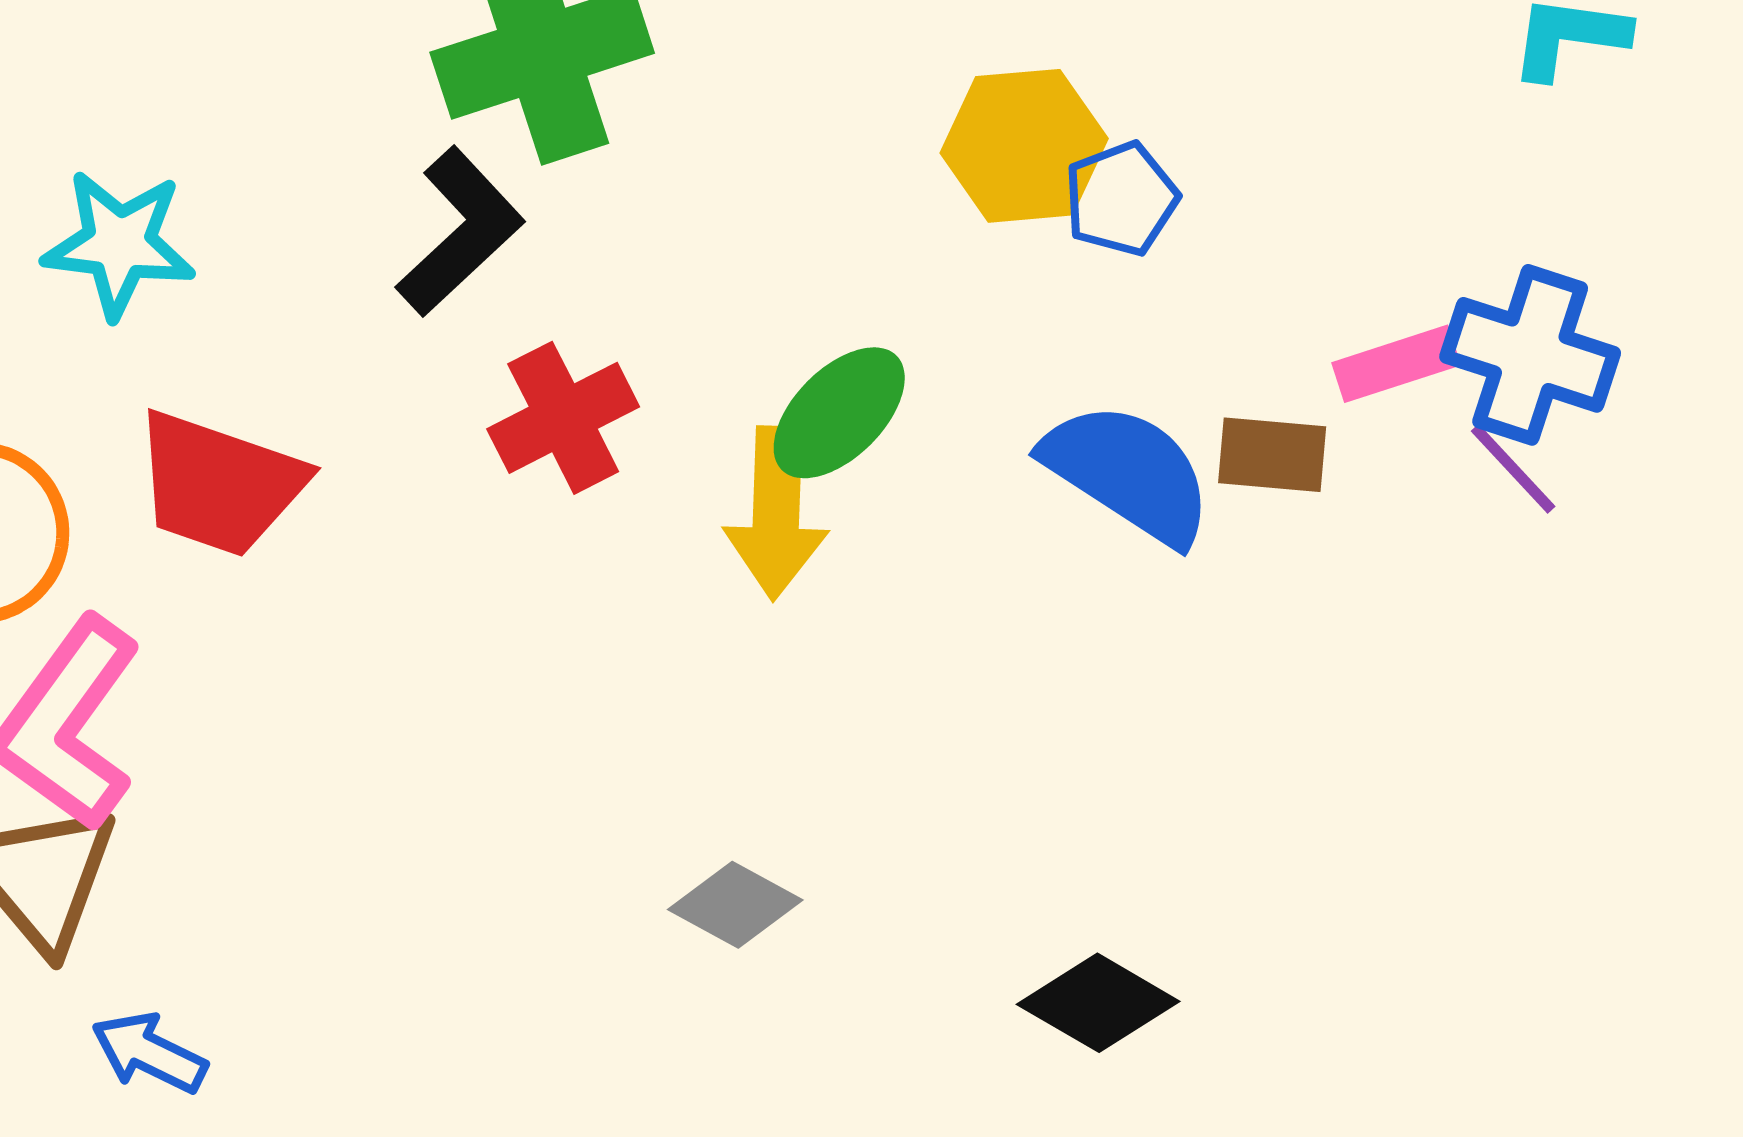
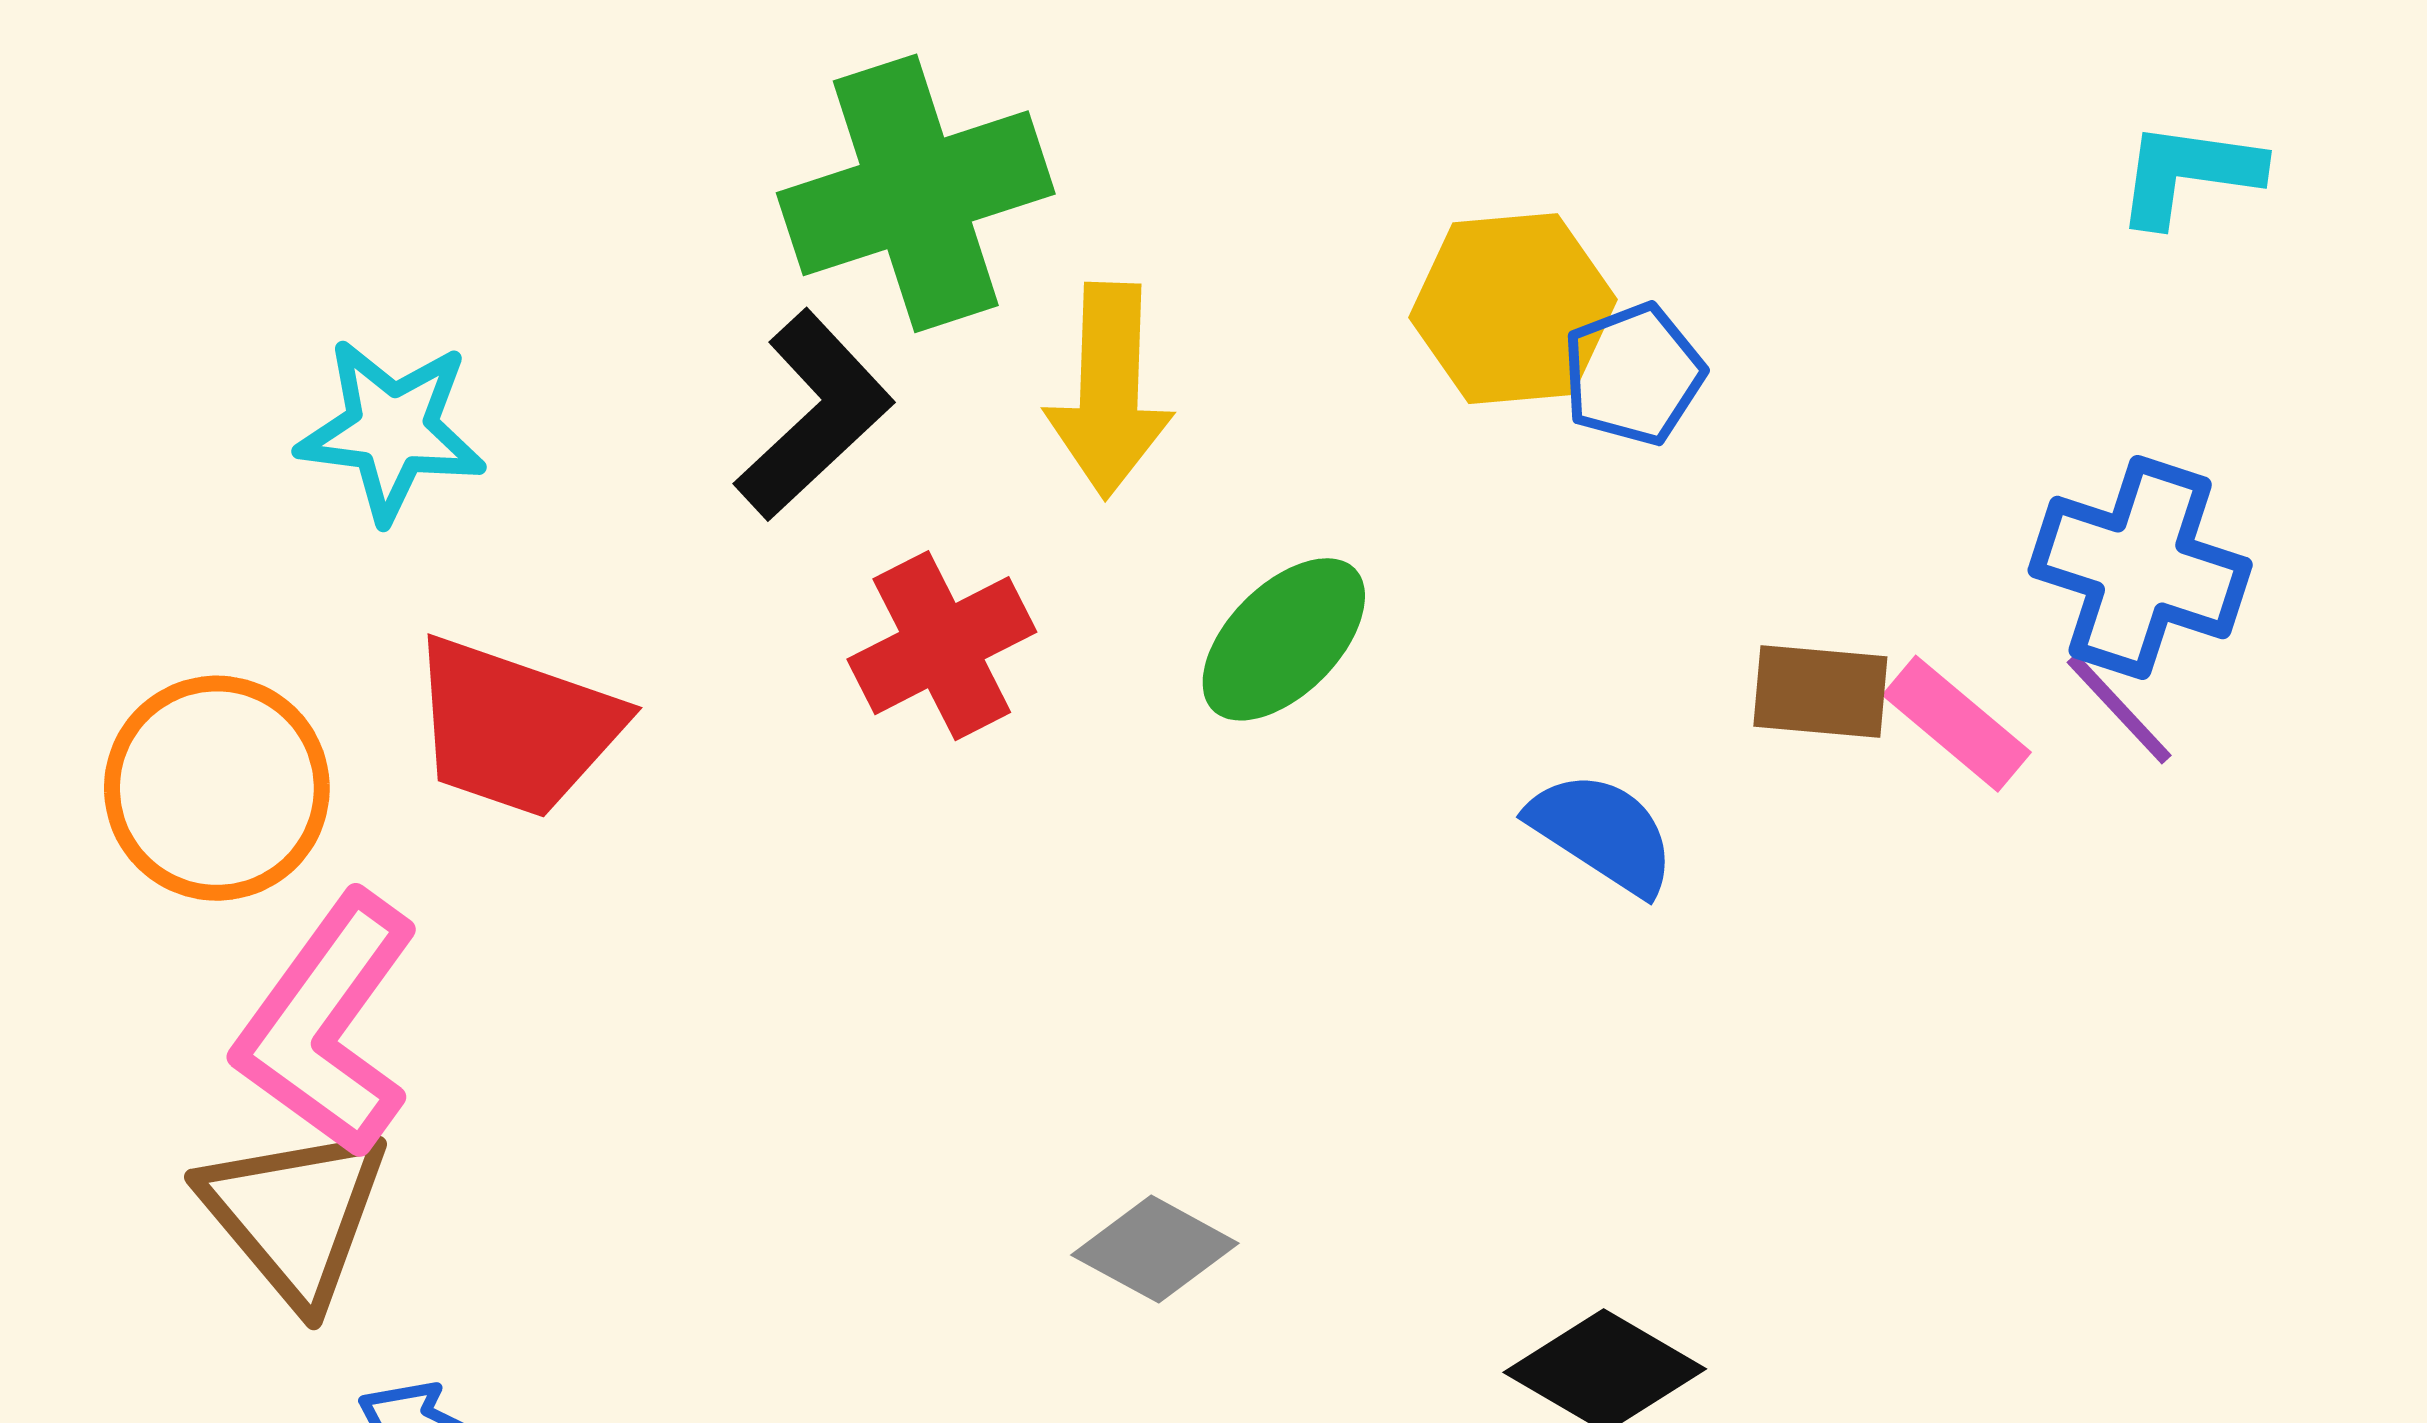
pink rectangle: (1396, 364) -> (1957, 724), moved, turned 58
blue semicircle: (1128, 473) -> (1602, 833), moved, size x0.7
yellow arrow: (776, 513) -> (1109, 390), moved

